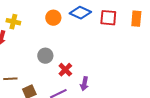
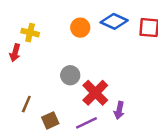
red cross: (65, 70) -> (95, 93), size x1.5
brown line: (10, 79) -> (26, 104), turned -64

